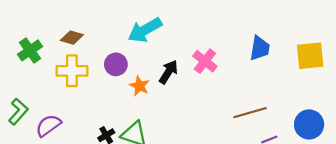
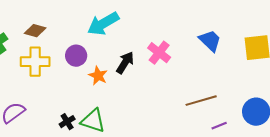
blue trapezoid: (260, 48) -> (210, 41), turned -55

